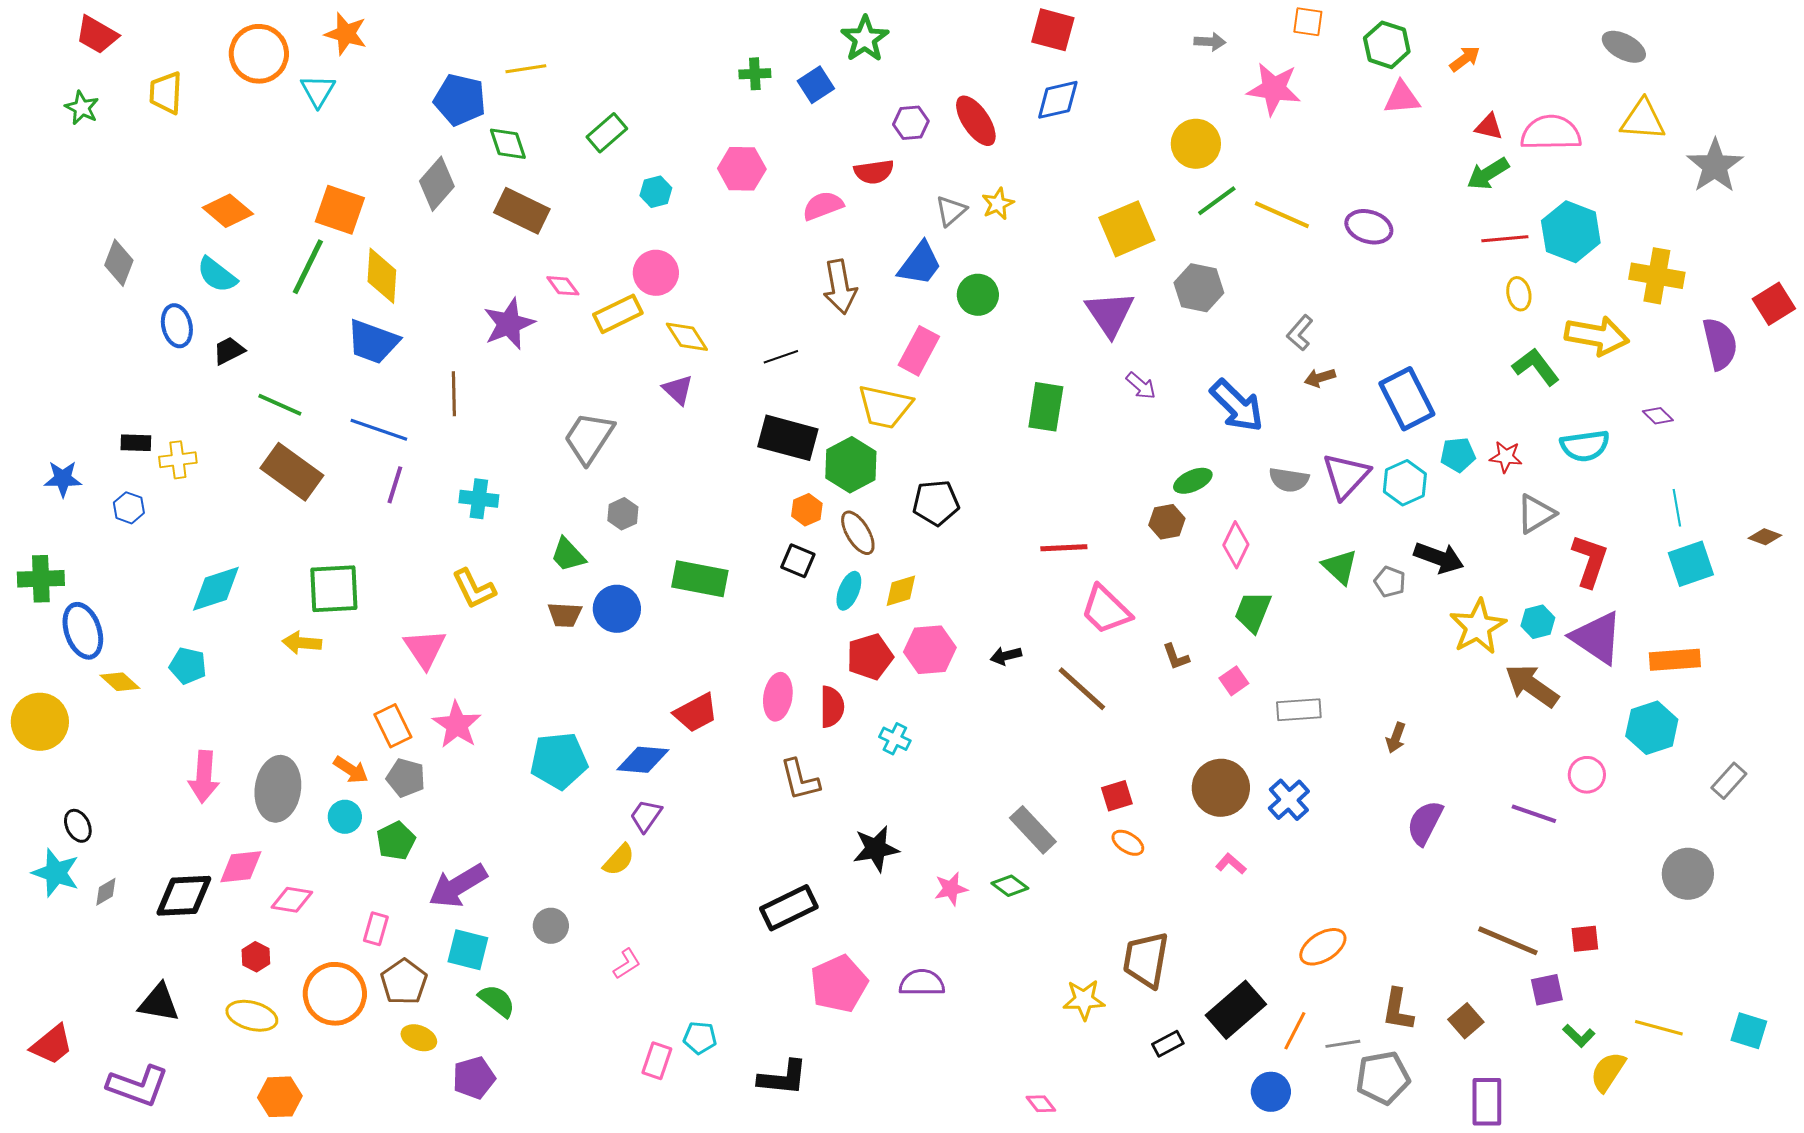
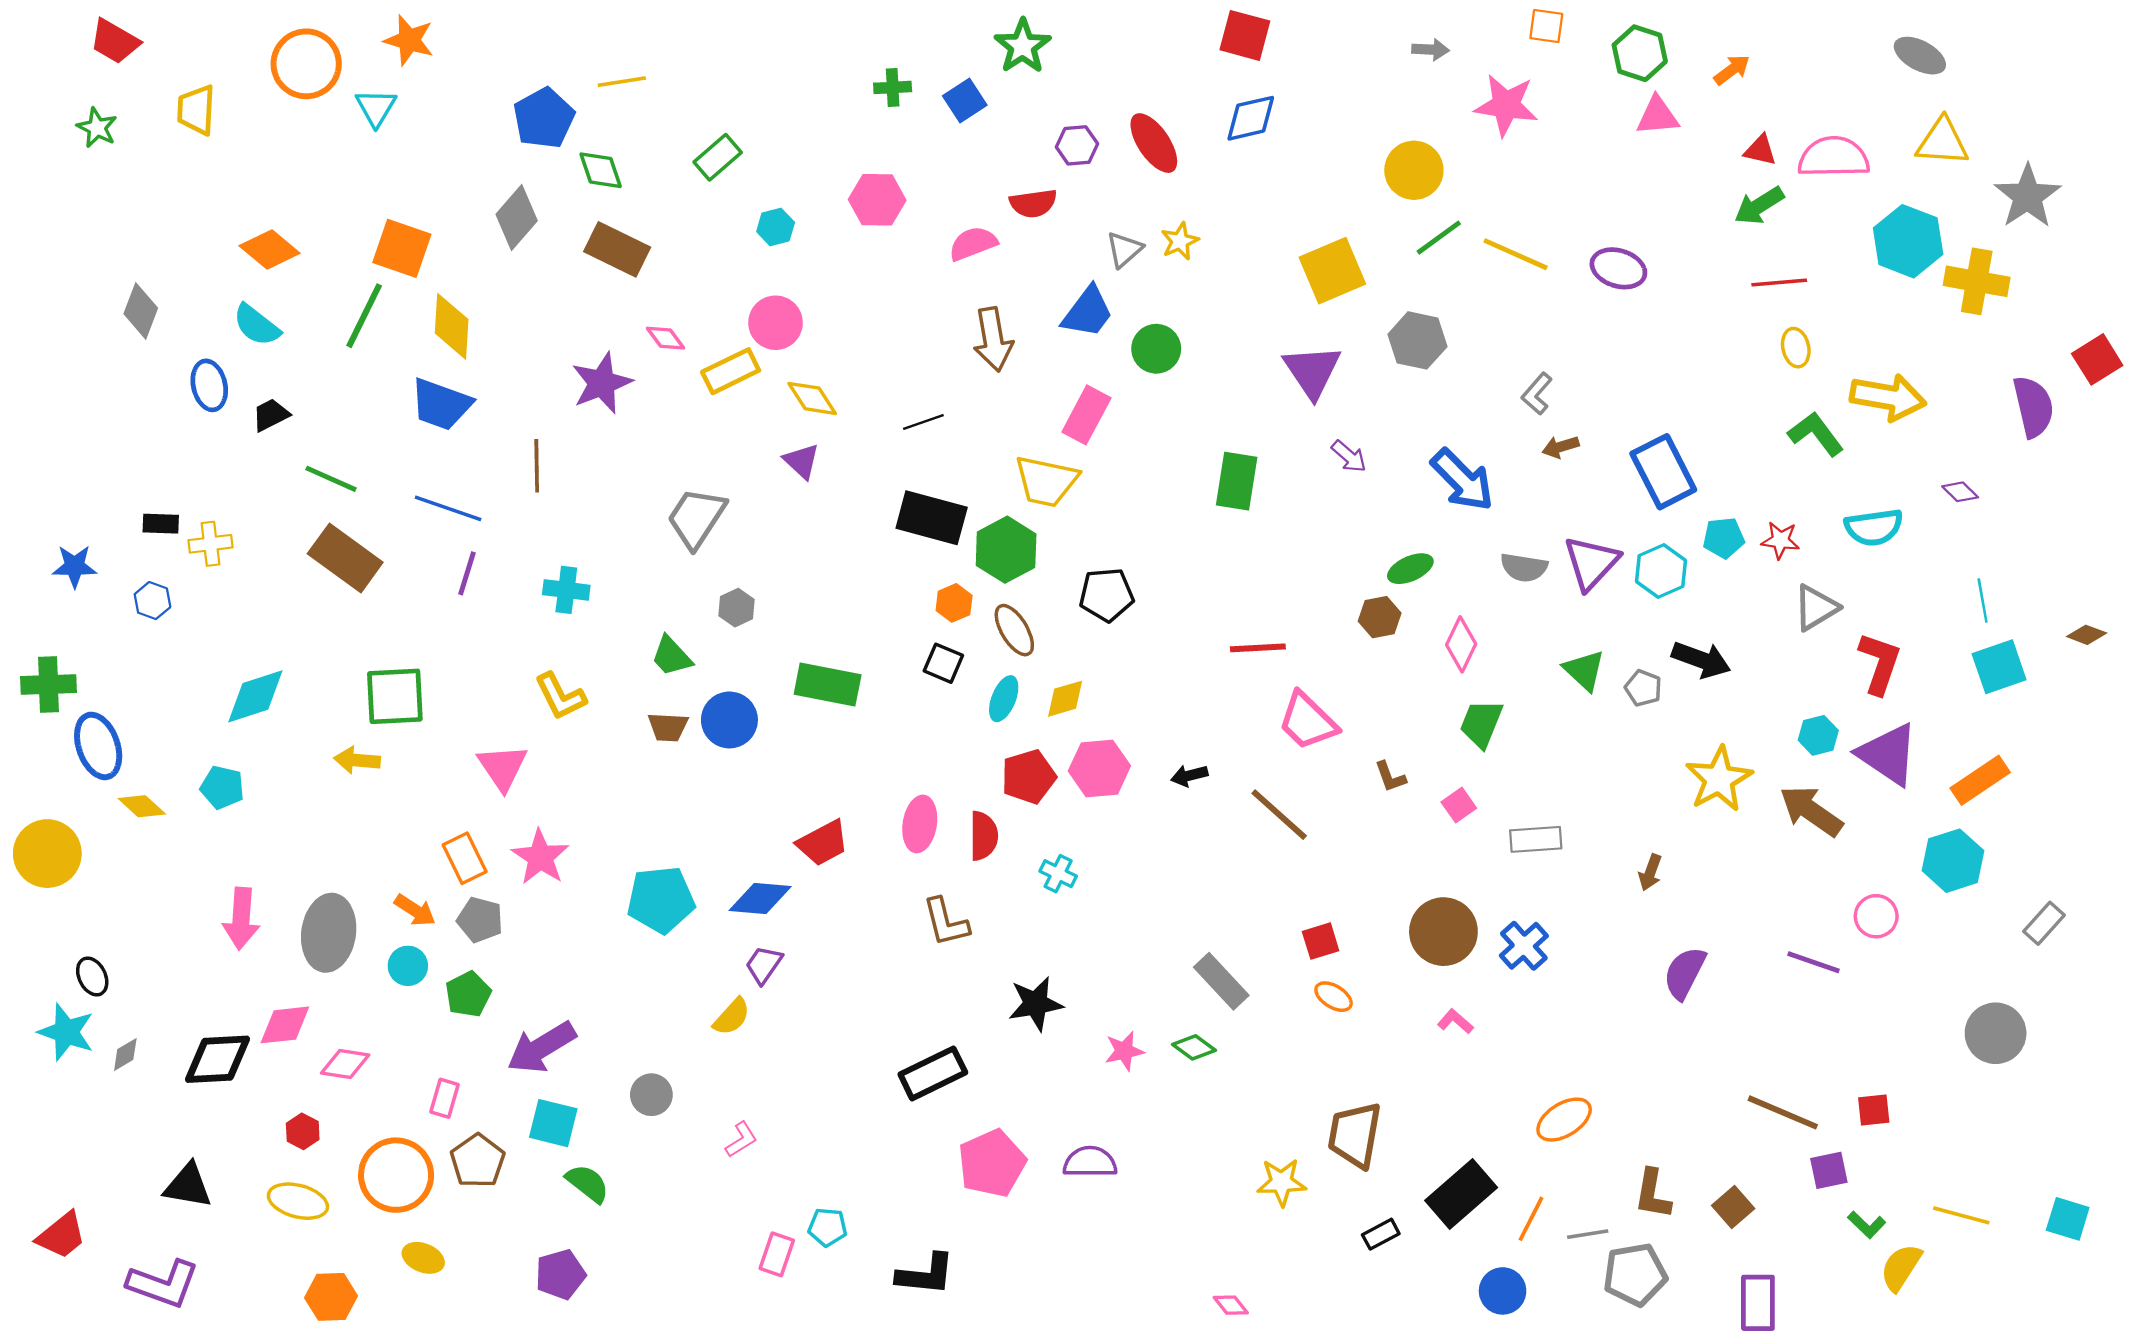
blue pentagon: (460, 100) -> (544, 118), turned 30
cyan hexagon: (1571, 232) -> (1908, 241), moved
yellow cross: (1657, 276) -> (1977, 281), moved
yellow star: (1478, 627) -> (1719, 779), moved
orange rectangle: (1675, 660) -> (1980, 780), turned -30
yellow ellipse: (419, 1038) -> (423, 1258), moved

